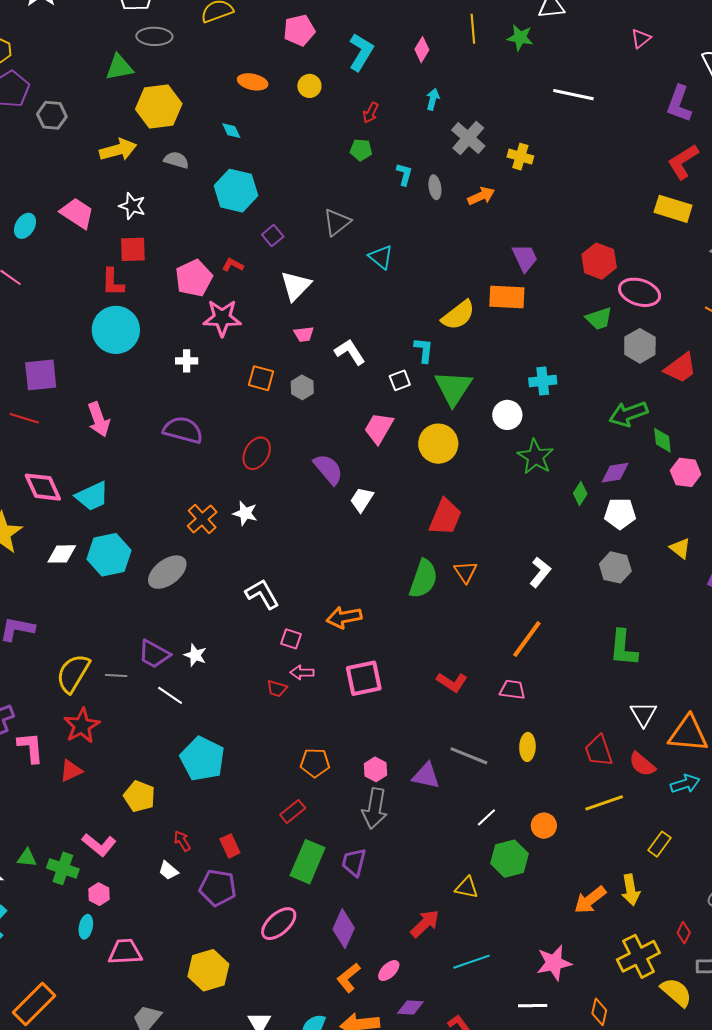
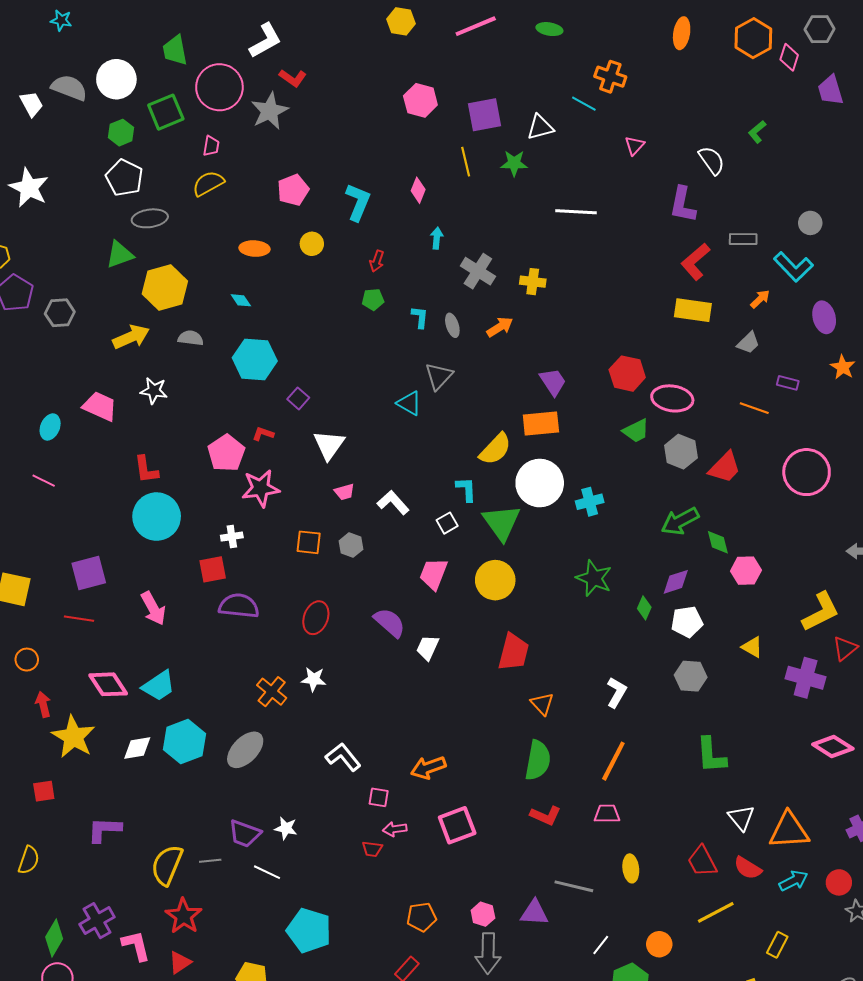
gray triangle: (337, 222) -> (439, 376), moved
red square: (133, 249) -> (213, 569), moved
white circle: (507, 415) -> (540, 483), moved, size x1.6
green semicircle: (423, 579) -> (538, 760), moved

